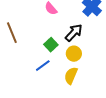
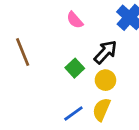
blue line: (43, 66) -> (73, 113), moved

